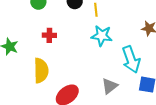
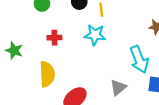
cyan star: (102, 36) -> (95, 35), moved

